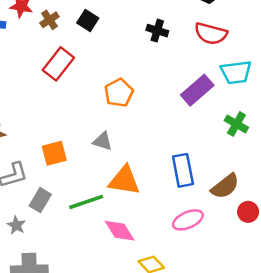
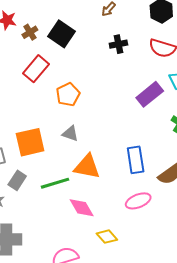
black square: (88, 21) -> (62, 34), size x1.5
black cross: (157, 31) -> (118, 44), turned -30
orange pentagon: (119, 93) -> (68, 95), moved
orange square: (54, 153) -> (30, 142), size x1.4

